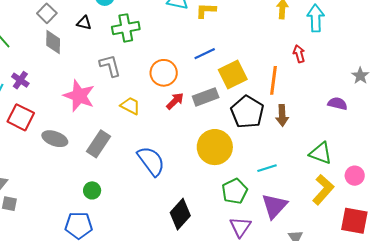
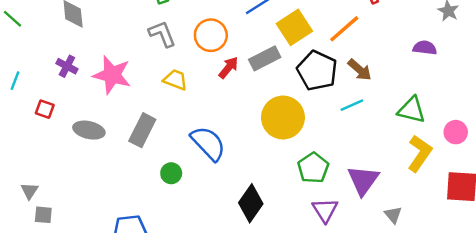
gray L-shape: (110, 66) -> (162, 34), moved
purple cross: (20, 80) -> (67, 66), moved
orange line: (273, 80) -> (344, 29), turned 48
brown arrow: (282, 115) -> (360, 70), turned -40
red square: (21, 117) -> (45, 109), size x0.6
cyan line: (267, 168) -> (352, 105), moved
green circle: (92, 190) -> (171, 173), moved

